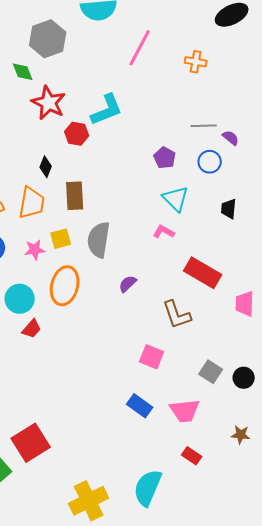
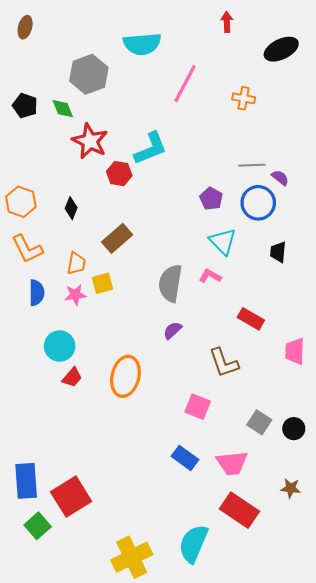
blue circle: (210, 162) -> (258, 203), size x1.4
black diamond: (46, 167) -> (71, 208), moved
brown rectangle: (75, 196) -> (117, 238), turned 52
orange trapezoid: (32, 203) -> (76, 263), moved, size x0.7
gray semicircle: (99, 240) -> (170, 283), moved
red rectangle: (203, 273) -> (251, 319), size x0.7
orange ellipse: (65, 286) -> (125, 376), moved
red rectangle: (192, 456) -> (239, 510), size x1.8

